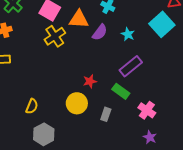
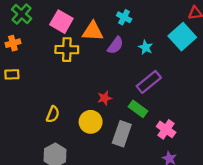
yellow cross: (55, 36) -> (67, 50), turned 35
yellow semicircle: (32, 106) -> (53, 114), moved
gray rectangle: (106, 114) -> (122, 134), size x1.6

